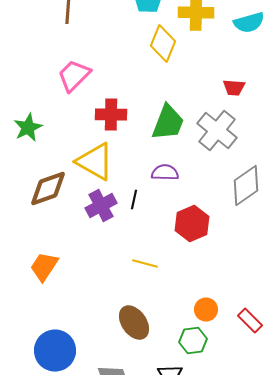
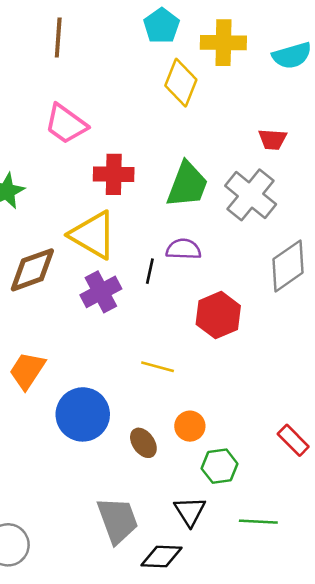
pink trapezoid: (74, 76) -> (66, 124), turned -99
black line: (134, 200) -> (150, 271), moved
orange circle: (206, 310) -> (190, 426), moved
brown ellipse: (134, 323) -> (143, 443), size x0.7
blue circle: (55, 351) -> (83, 414), moved

